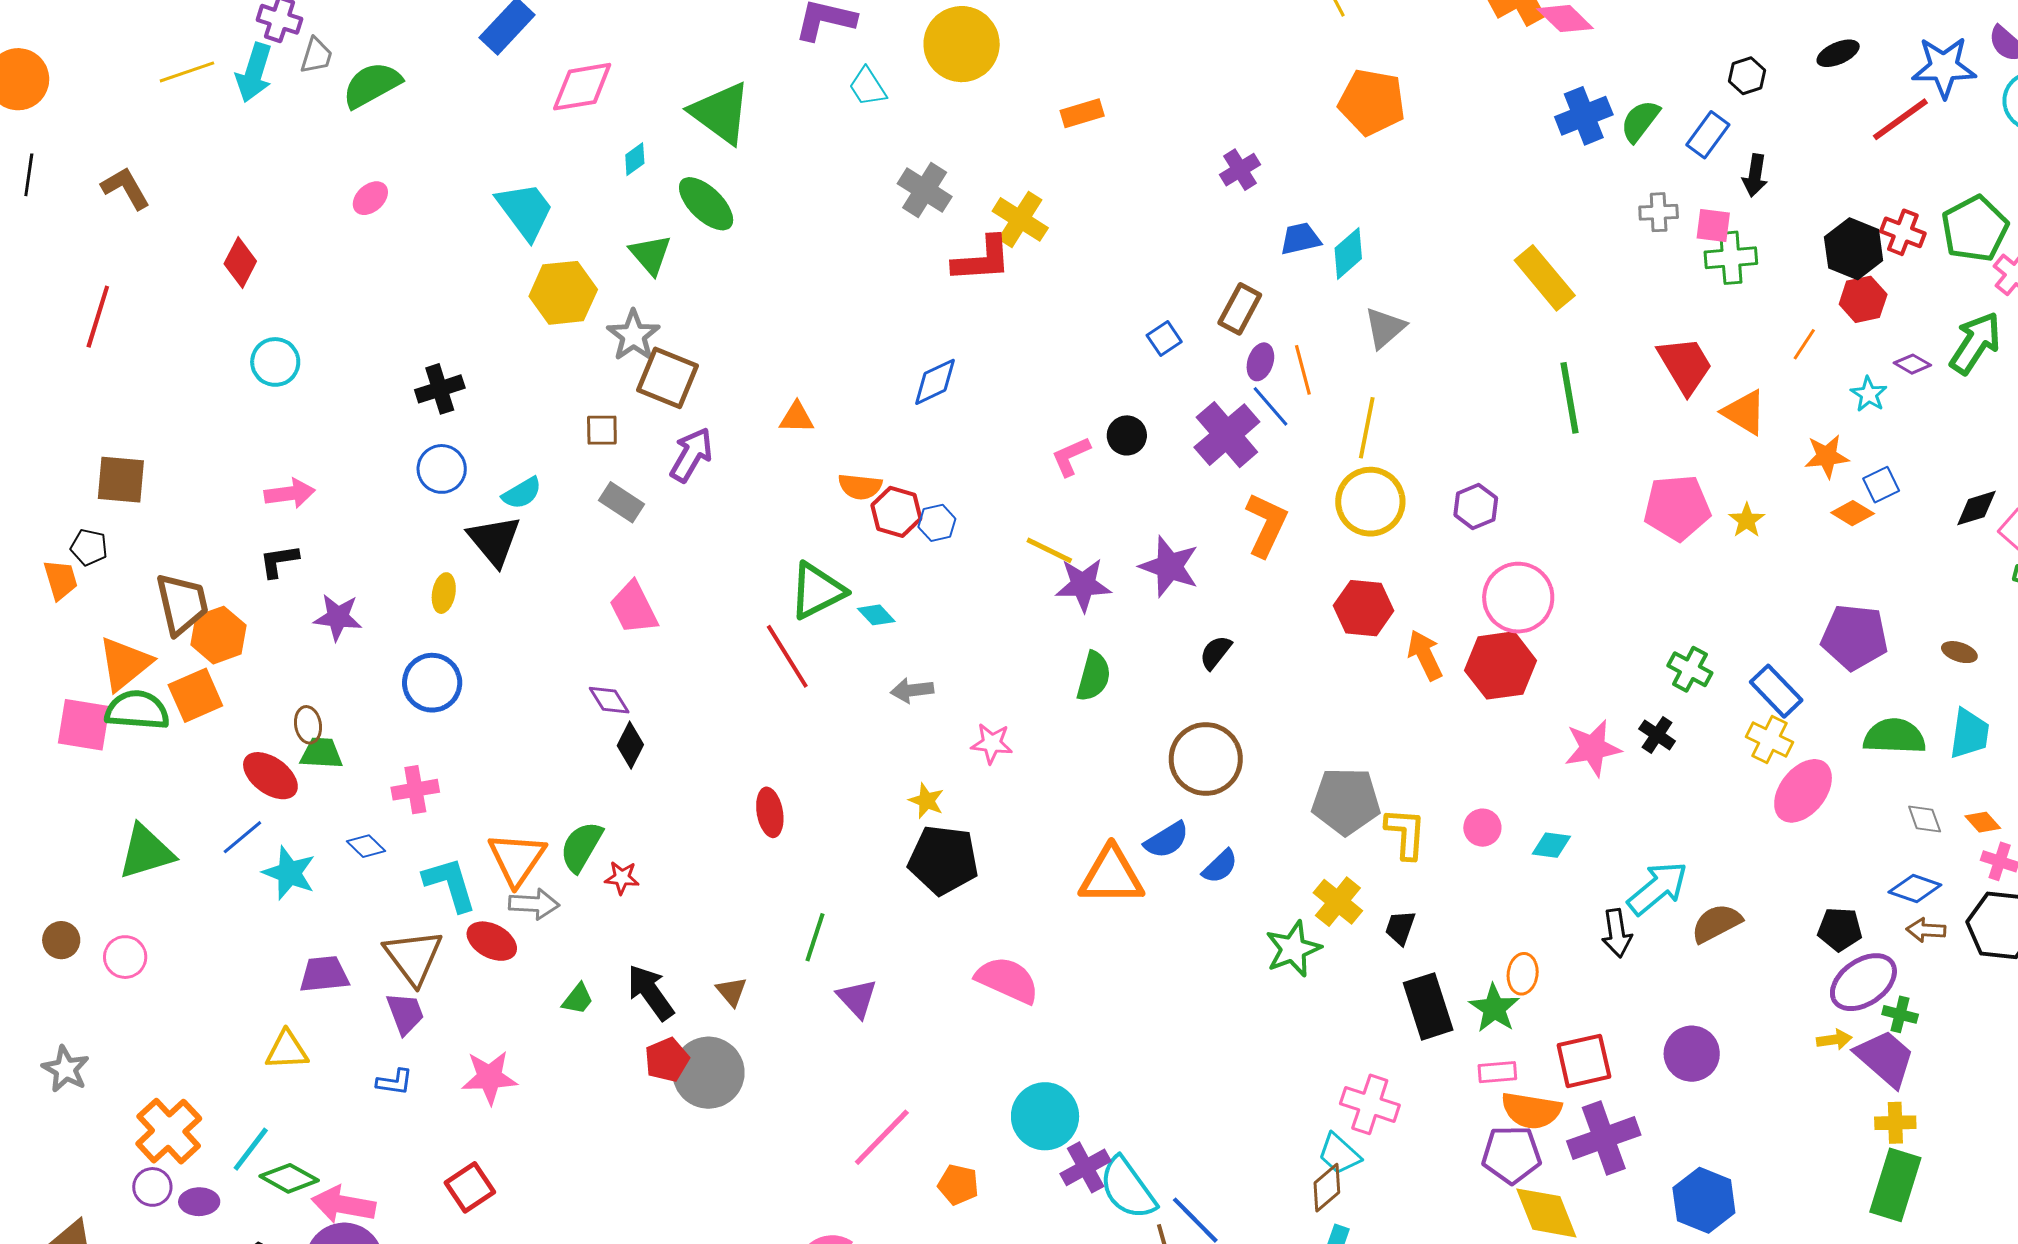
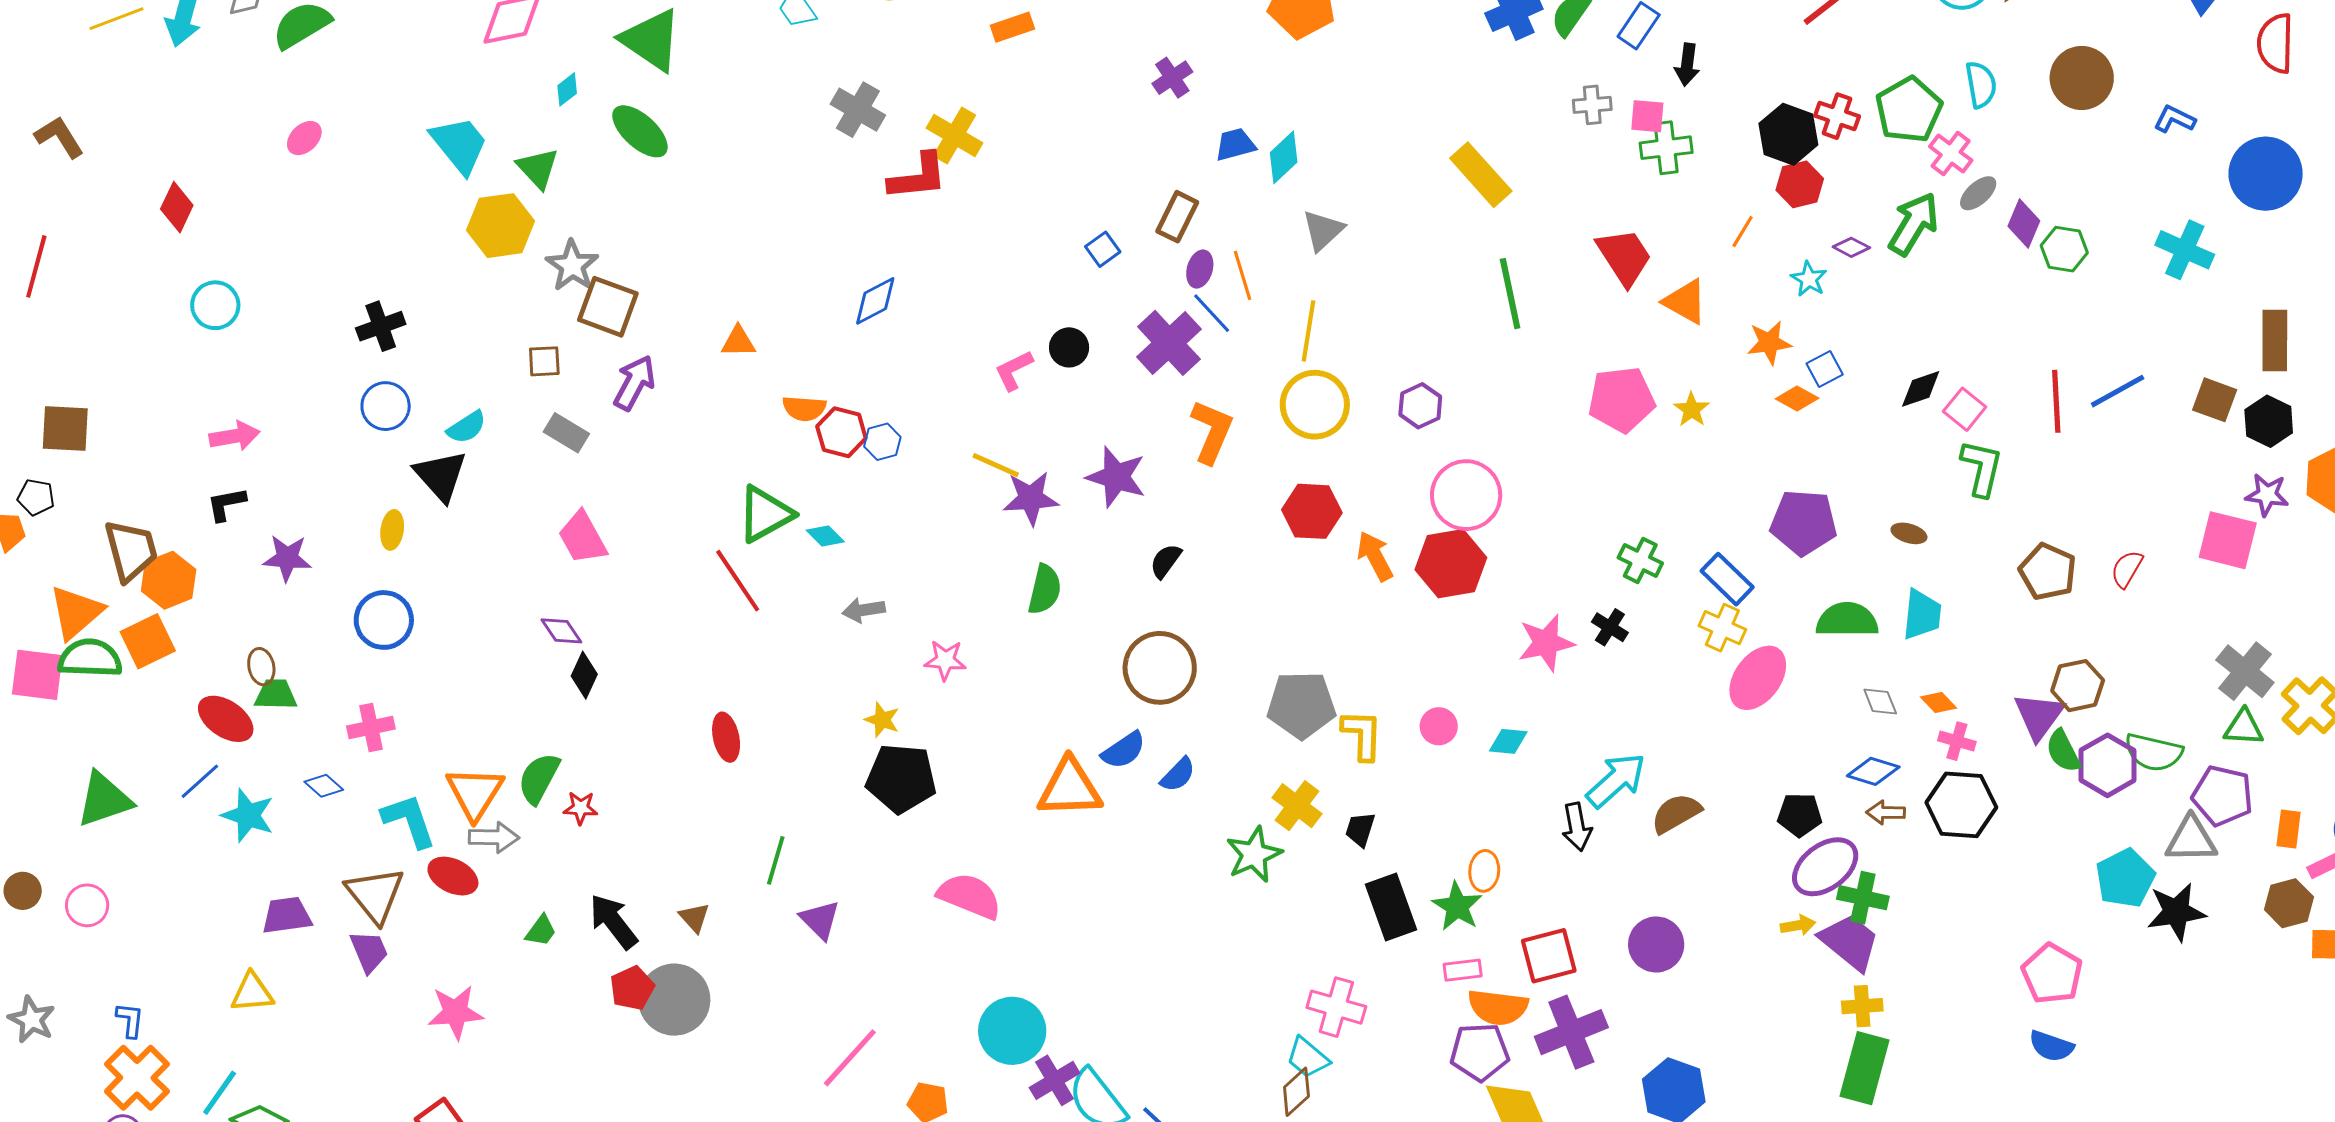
green triangle: (650, 255) -> (538, 168), moved
green cross: (1900, 1014) -> (1863, 898), size x1.4
blue L-shape: (395, 1082) -> (130, 1020), moved, turned -90

